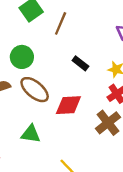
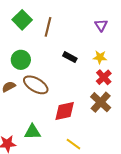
red diamond: (68, 105) -> (65, 111), moved
green triangle: (31, 134) -> (32, 132), moved

